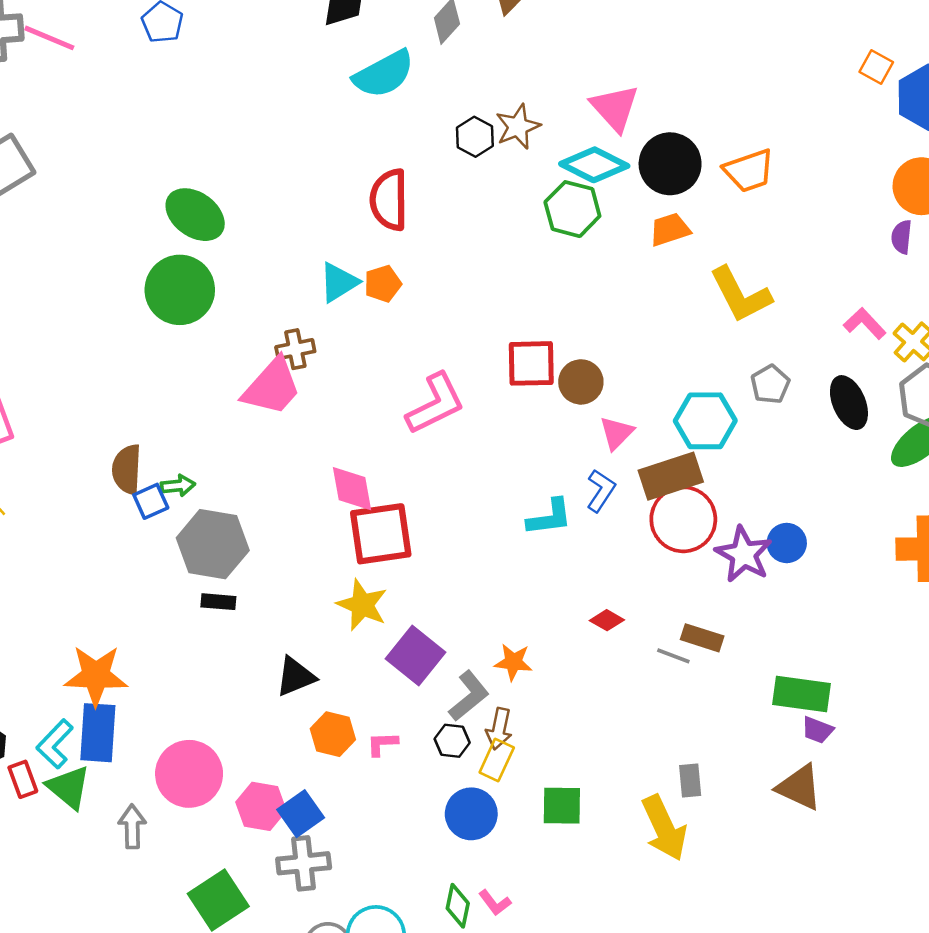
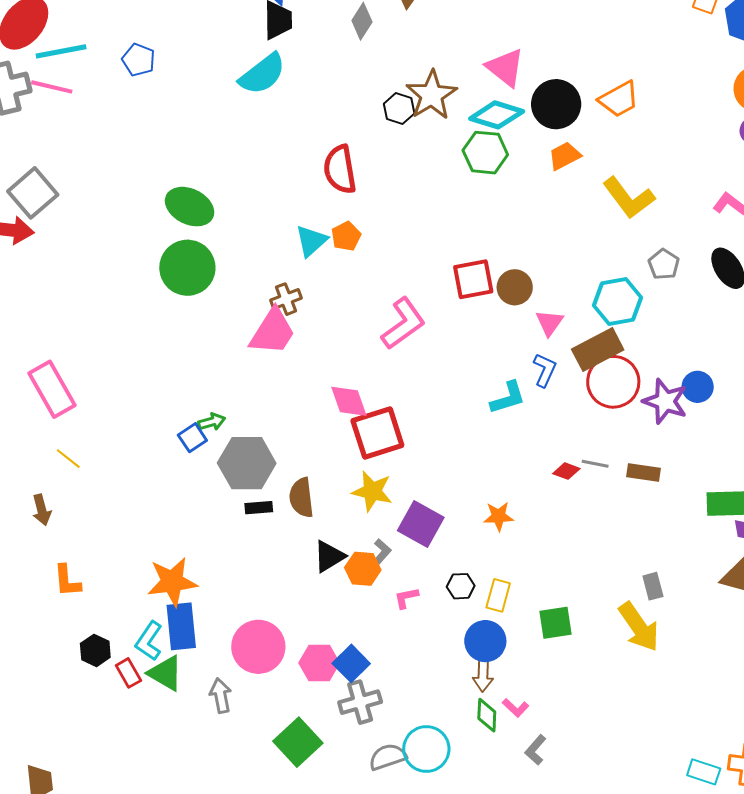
cyan semicircle: (384, 74) -> (262, 74), moved
brown star: (518, 127) -> (432, 95), size x1.4
brown semicircle: (127, 469) -> (301, 498), moved
gray line: (673, 656) -> (595, 464), moved
gray L-shape: (469, 696) -> (381, 553), moved, size x0.7
brown arrow: (499, 729) -> (483, 675), moved
orange hexagon: (333, 734) -> (363, 569), moved

